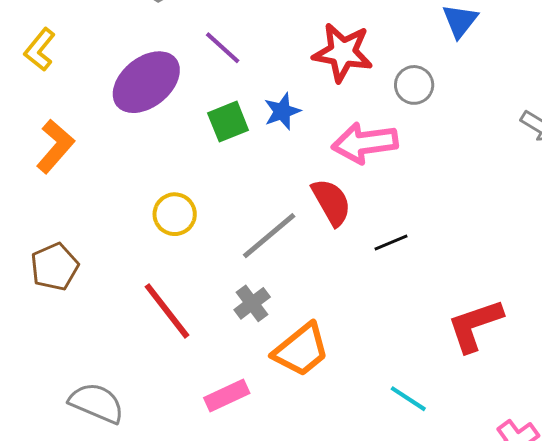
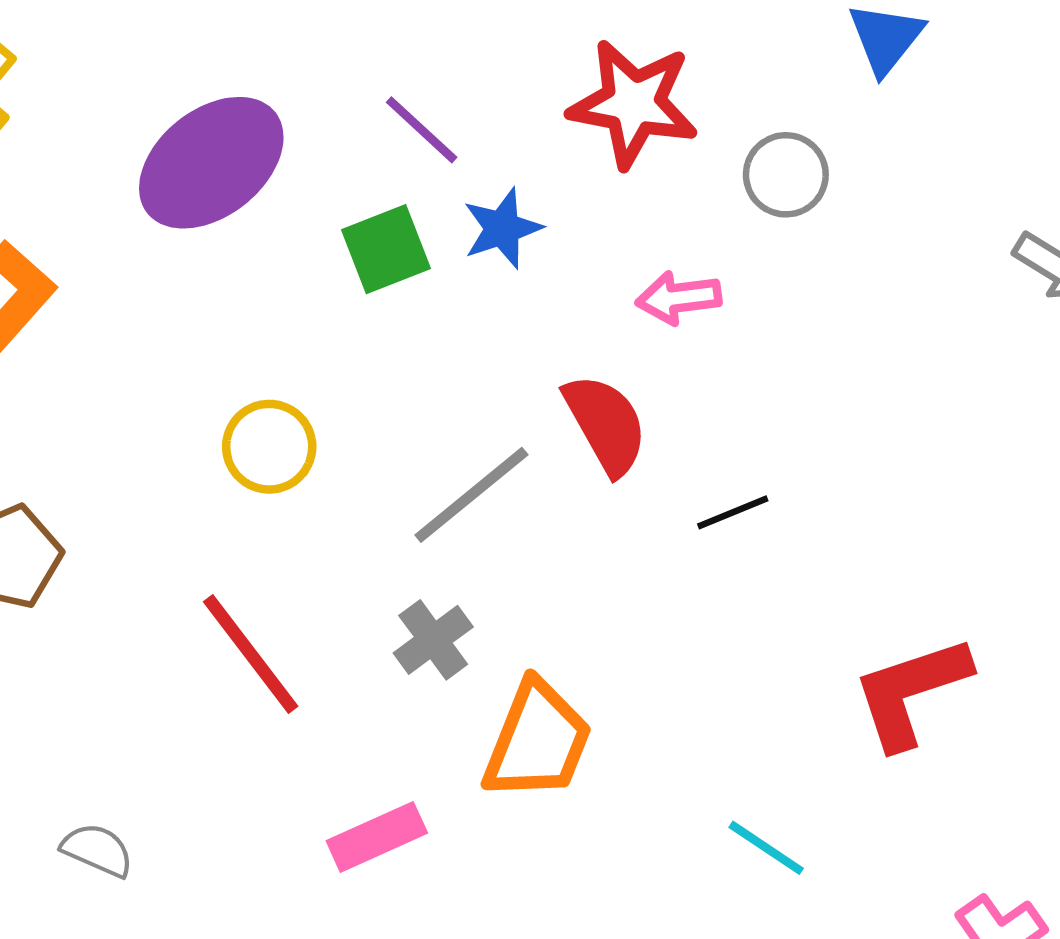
purple line: (223, 48) -> (422, 130), moved
pink arrow: (365, 143) -> (679, 298), size x0.6
orange trapezoid: (301, 350) -> (537, 741), turned -30
gray semicircle: (97, 403) -> (97, 850), size x0.6

